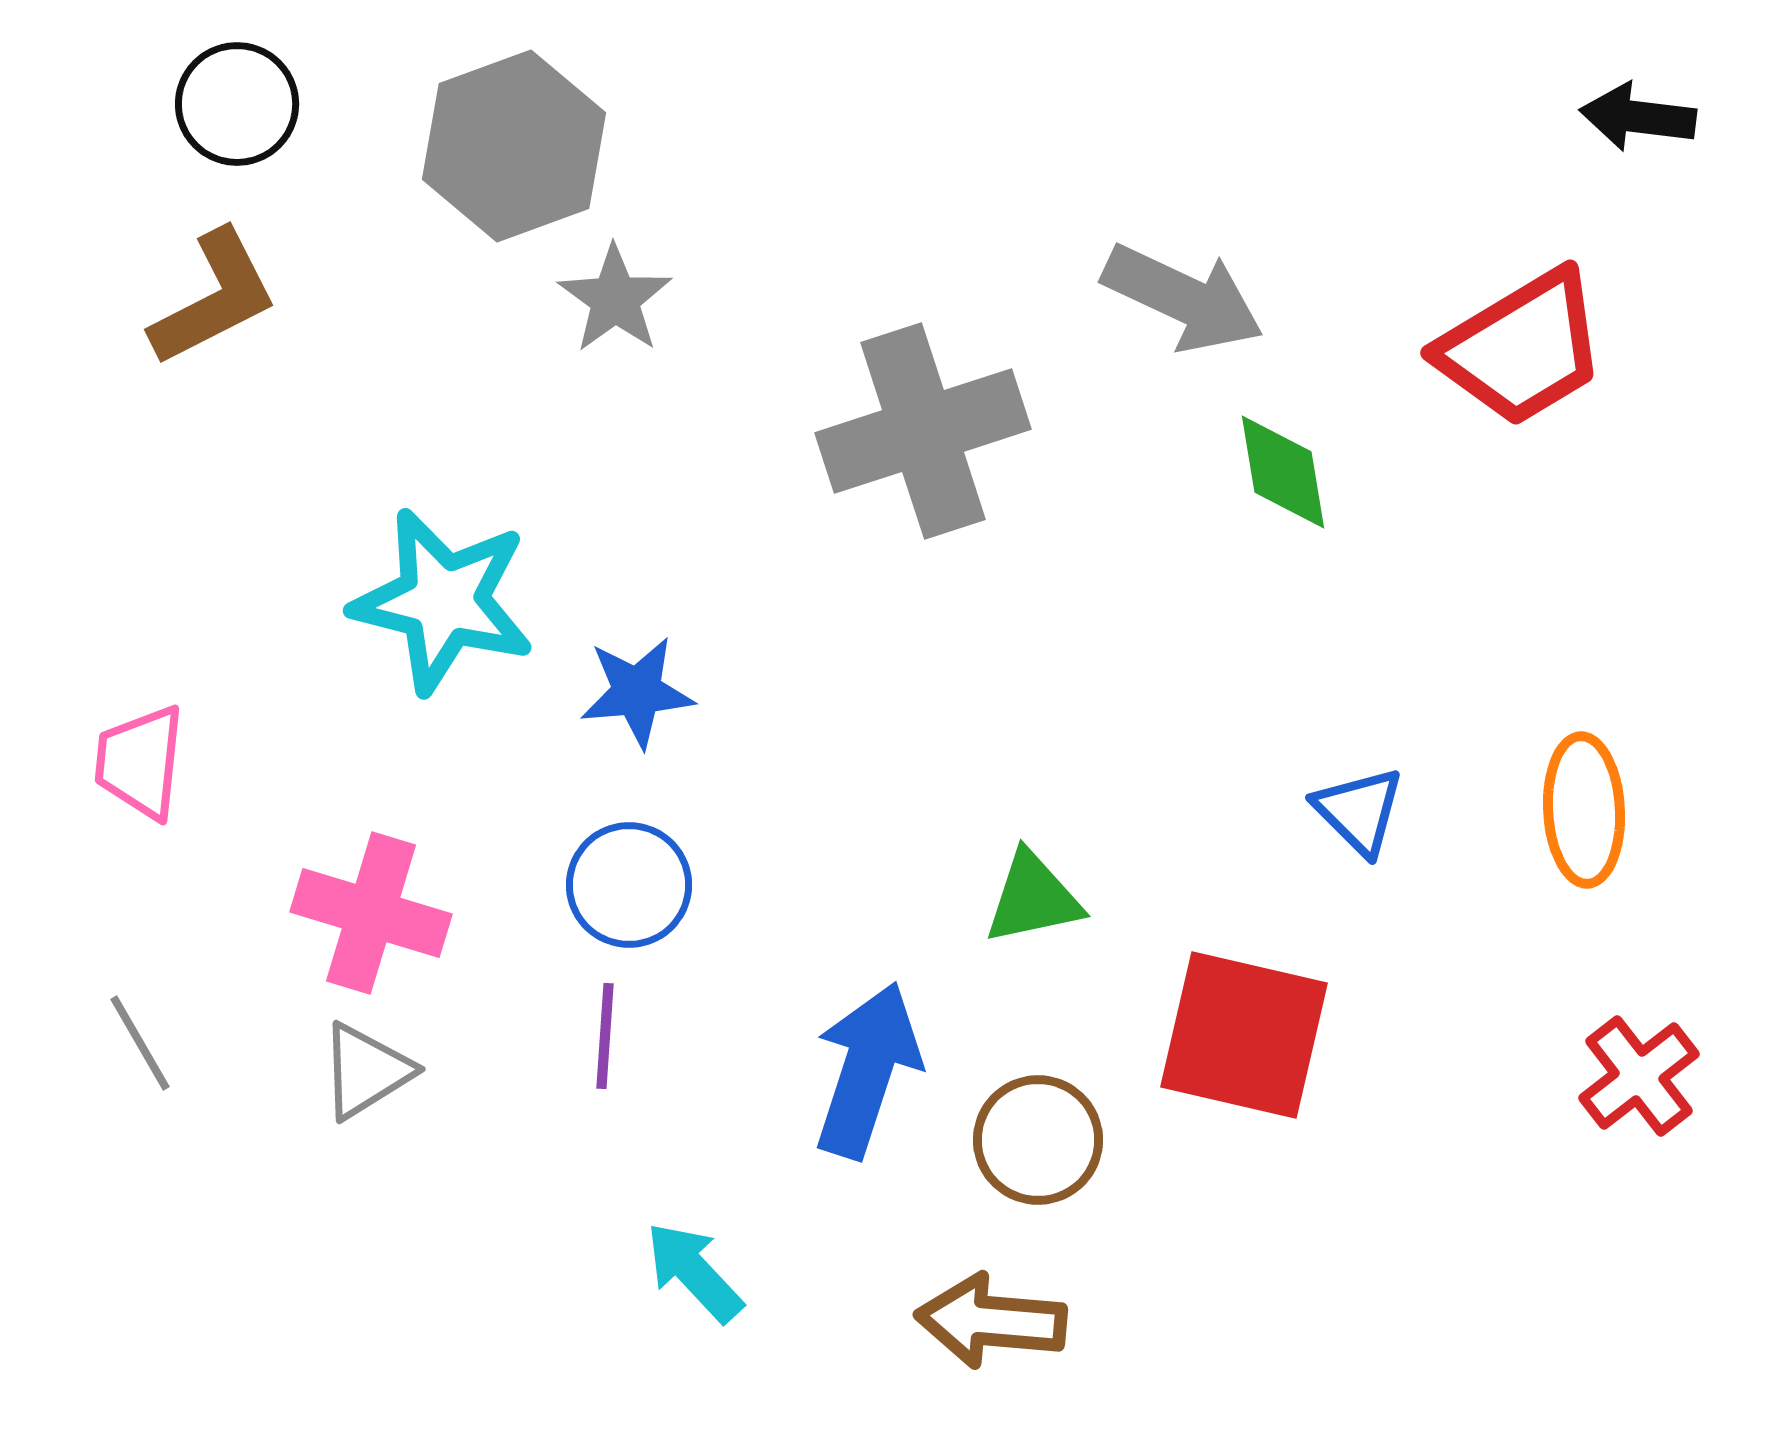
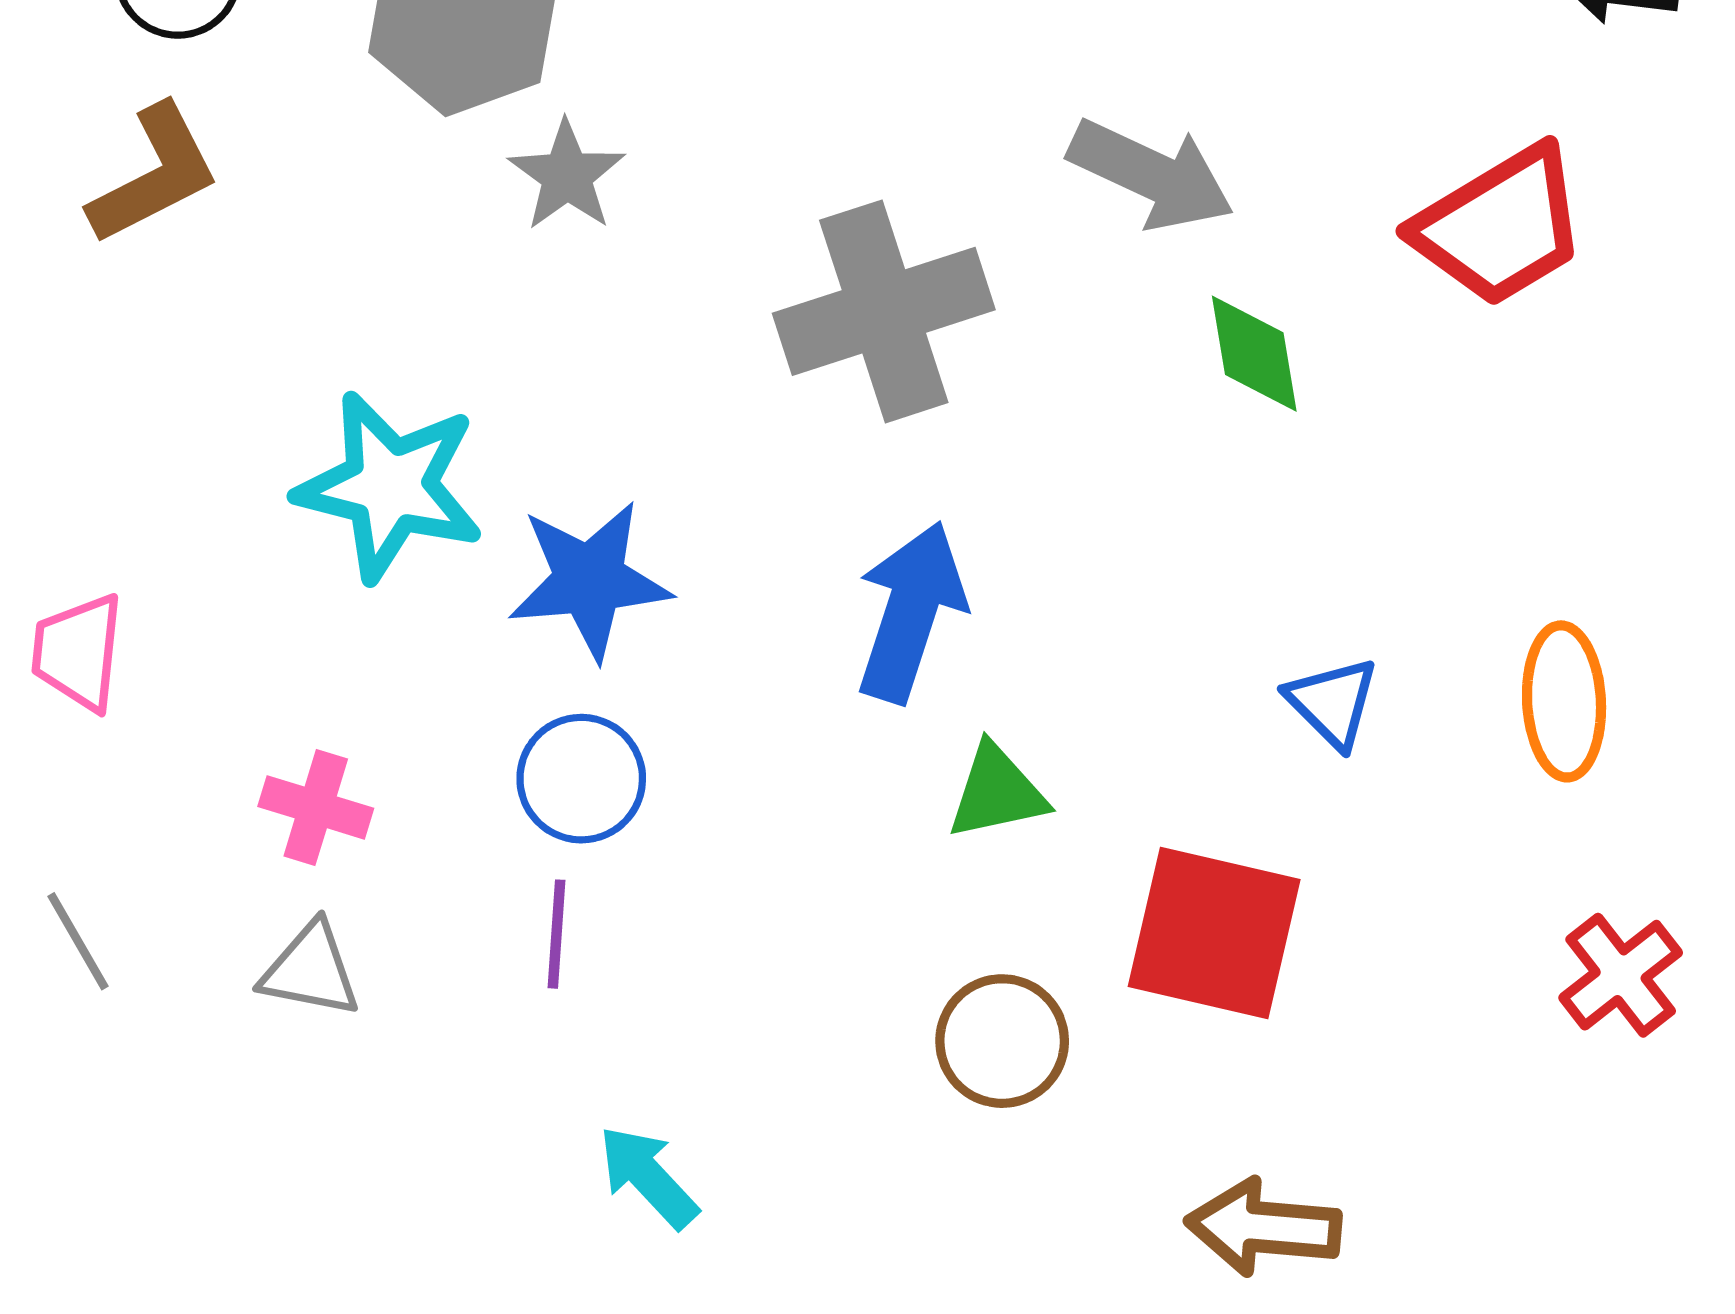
blue star: (637, 692) -> (589, 580), size x1.4
pink cross: (371, 913) -> (316, 807), size x0.7
blue arrow: (867, 1070) -> (911, 612), moved
gray triangle: (366, 1071) -> (311, 970), turned 43
brown arrow: (991, 1321) -> (1264, 1227), moved

